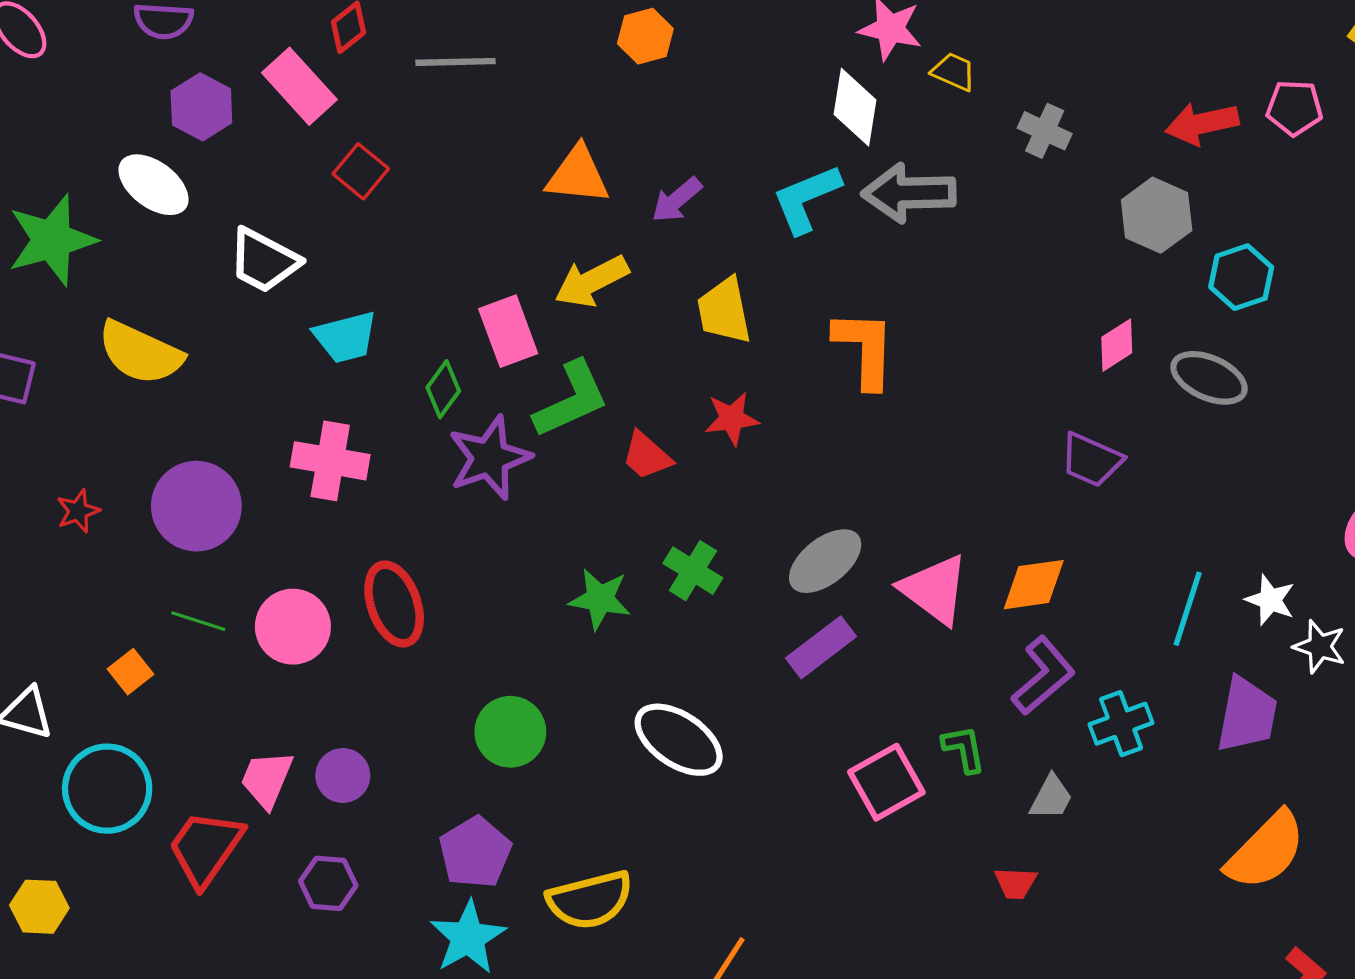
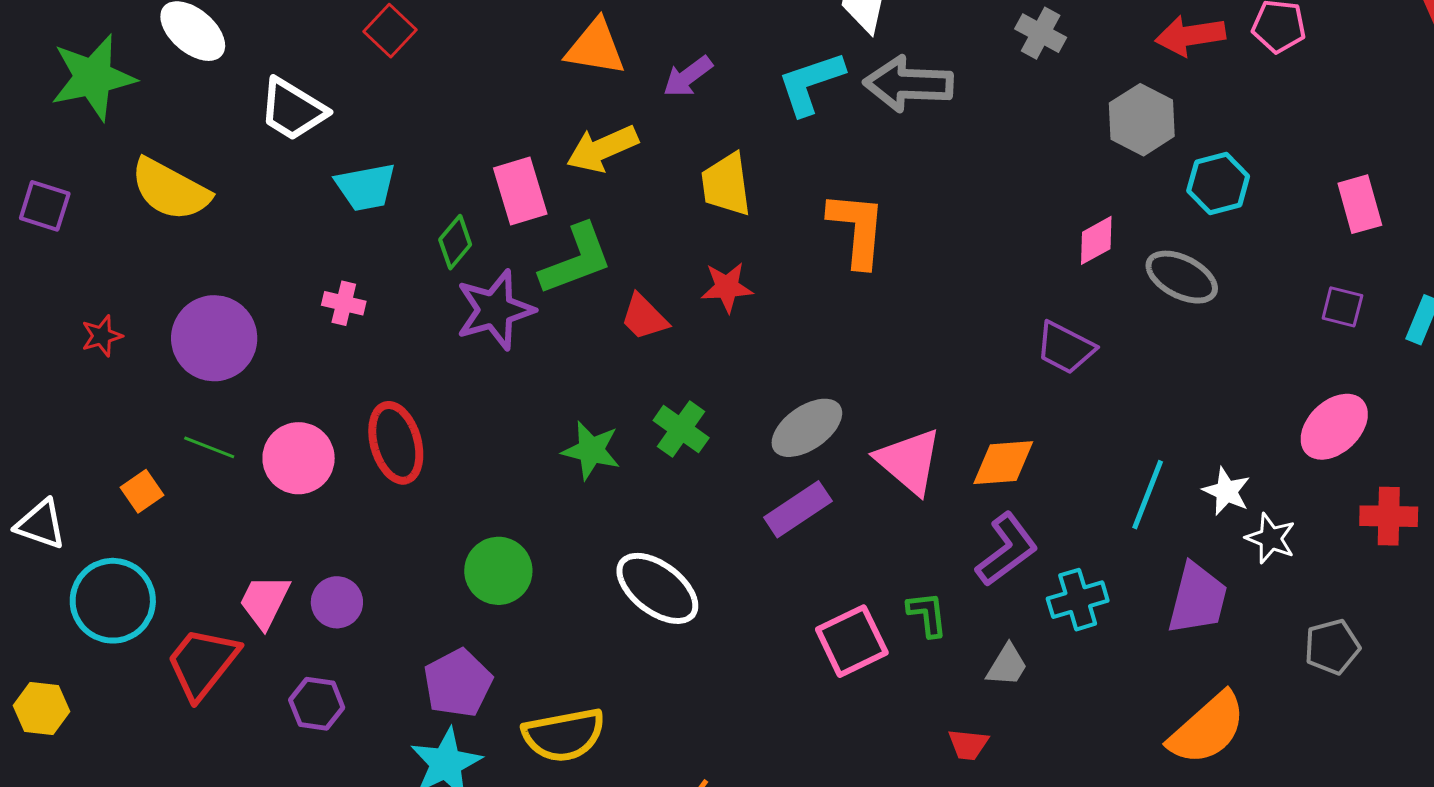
pink cross: (330, 461) -> (344, 303), size x0.6

